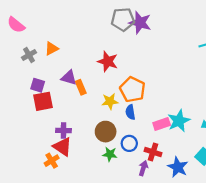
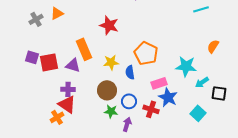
purple triangle: (69, 78) -> (73, 65), moved
purple square: (38, 85) -> (32, 57), moved
orange rectangle: (81, 87) -> (84, 49), size x1.5
orange pentagon: (132, 89) -> (146, 53), moved
cyan star: (179, 121) -> (186, 66), moved, turned 30
blue star: (178, 167) -> (168, 97), moved
purple arrow: (143, 168) -> (127, 124), moved

